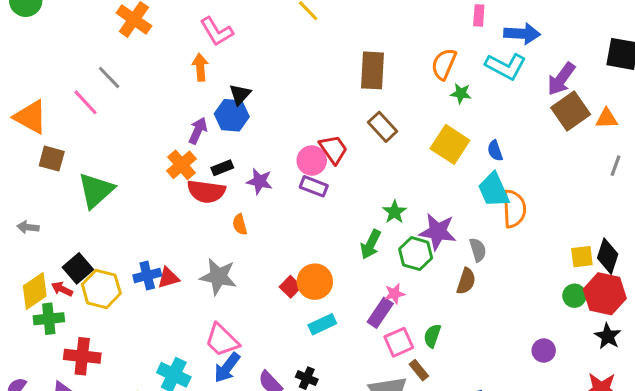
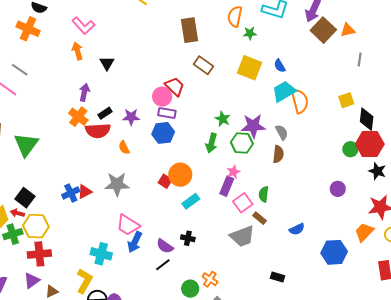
blue hexagon: (232, 115) -> (163, 133), moved
cyan trapezoid: (494, 190) -> (284, 91), turned 95
yellow square: (582, 257) -> (346, 100), moved
yellow hexagon: (101, 289) -> (36, 226), moved

